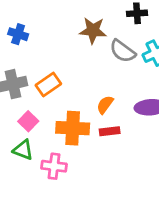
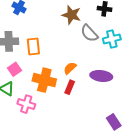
orange rectangle: (48, 84) -> (33, 46), turned -72
red rectangle: (110, 131) -> (70, 87), turned -72

